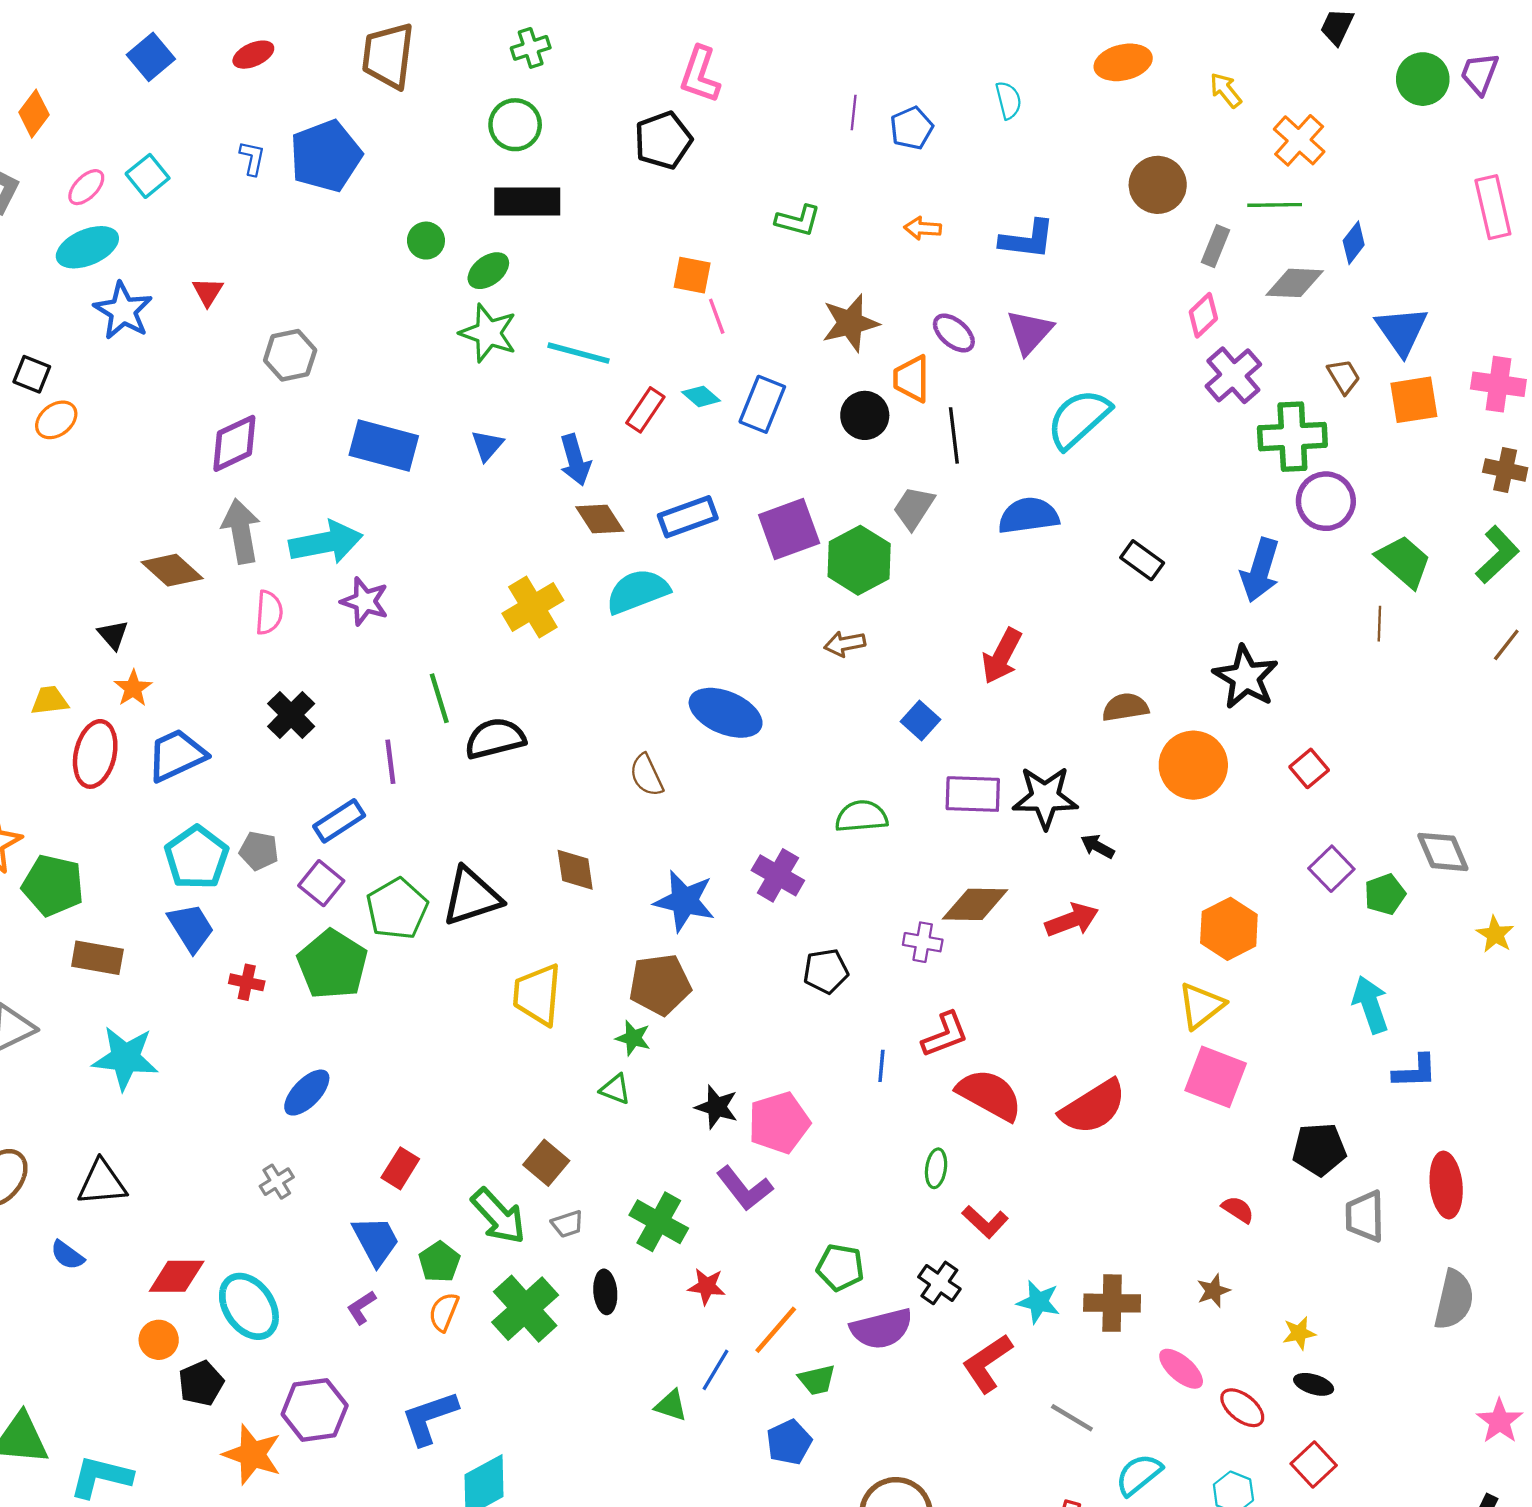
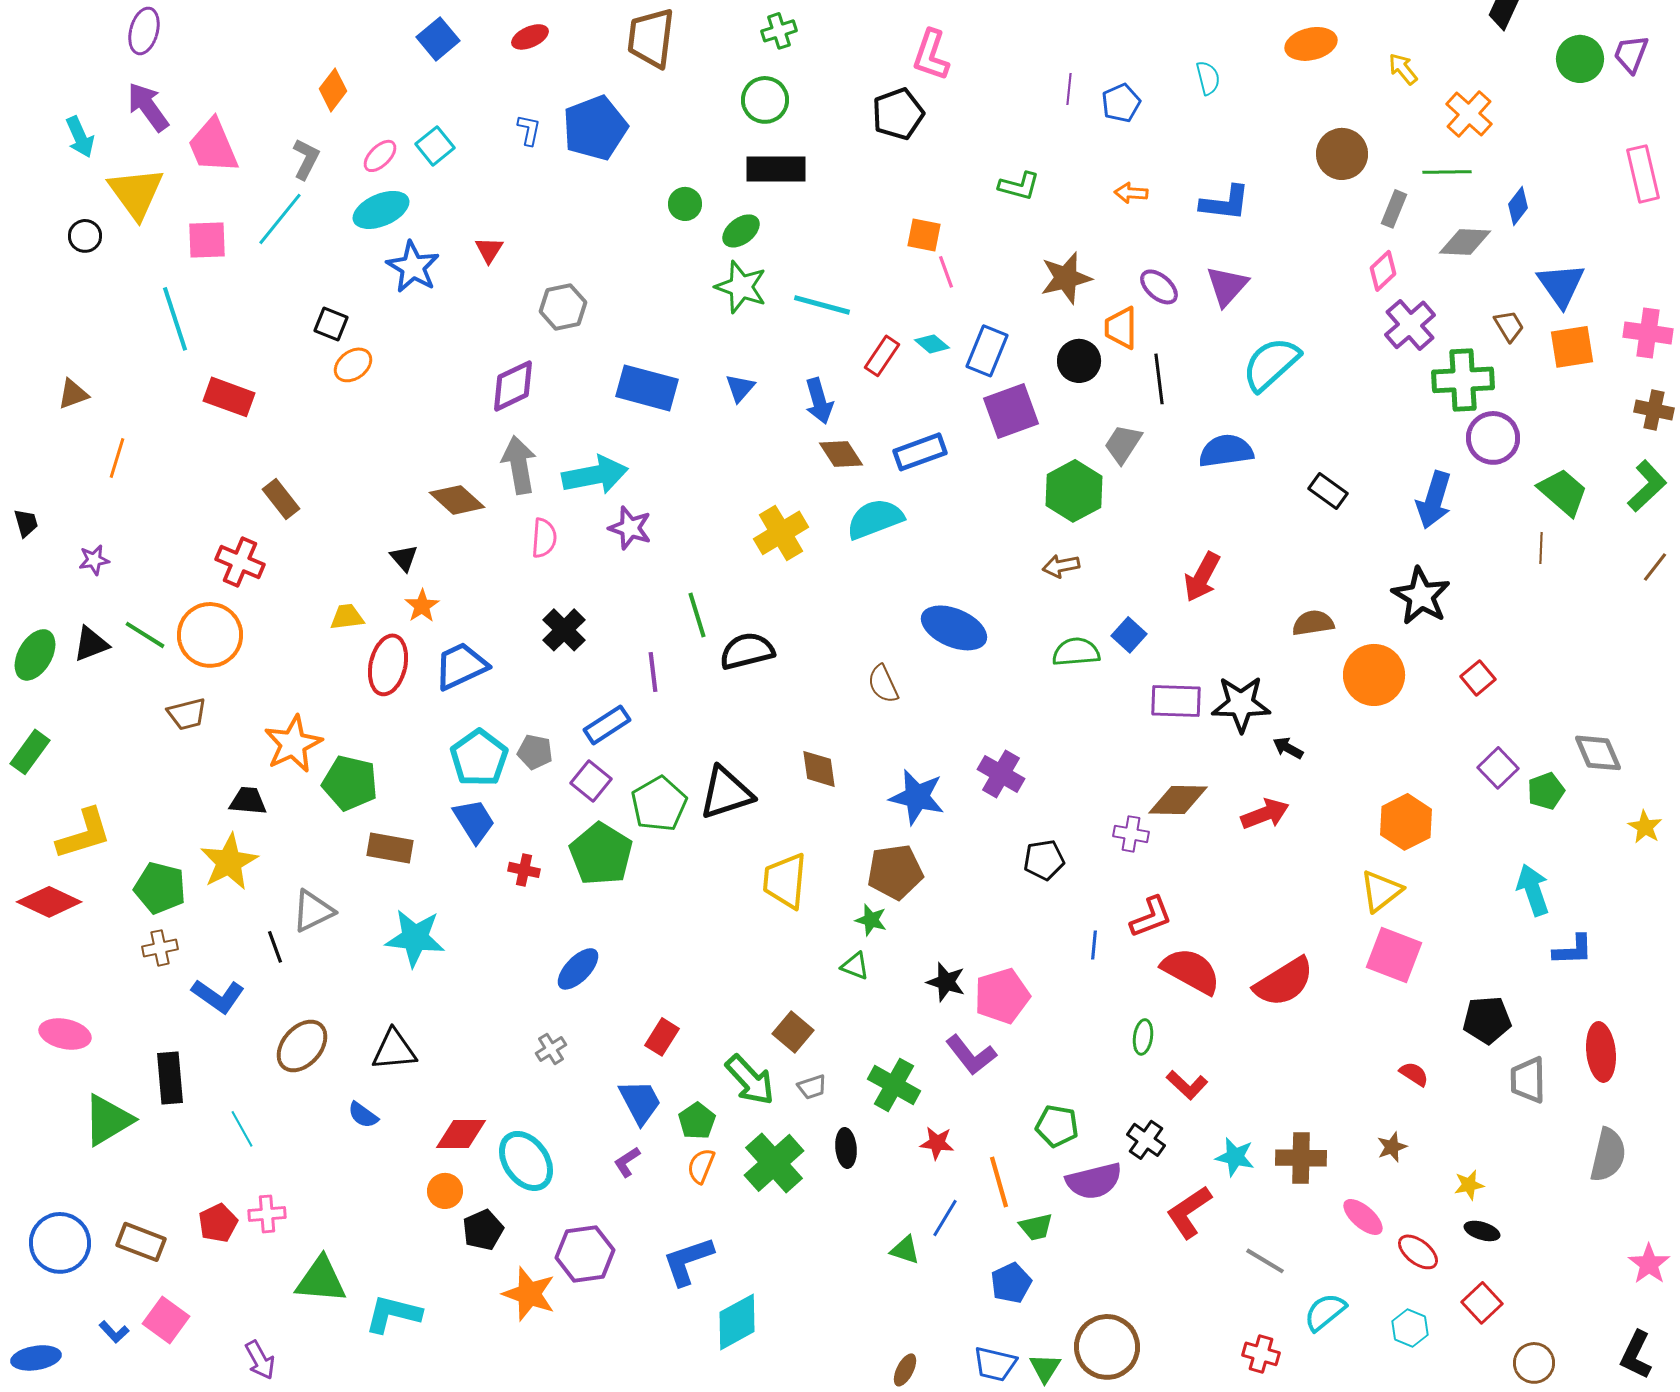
purple square: (789, 529) -> (1011, 411), moved
green semicircle: (861, 816) -> (1076, 652), moved
orange line: (776, 1330) -> (999, 1182), turned -57

